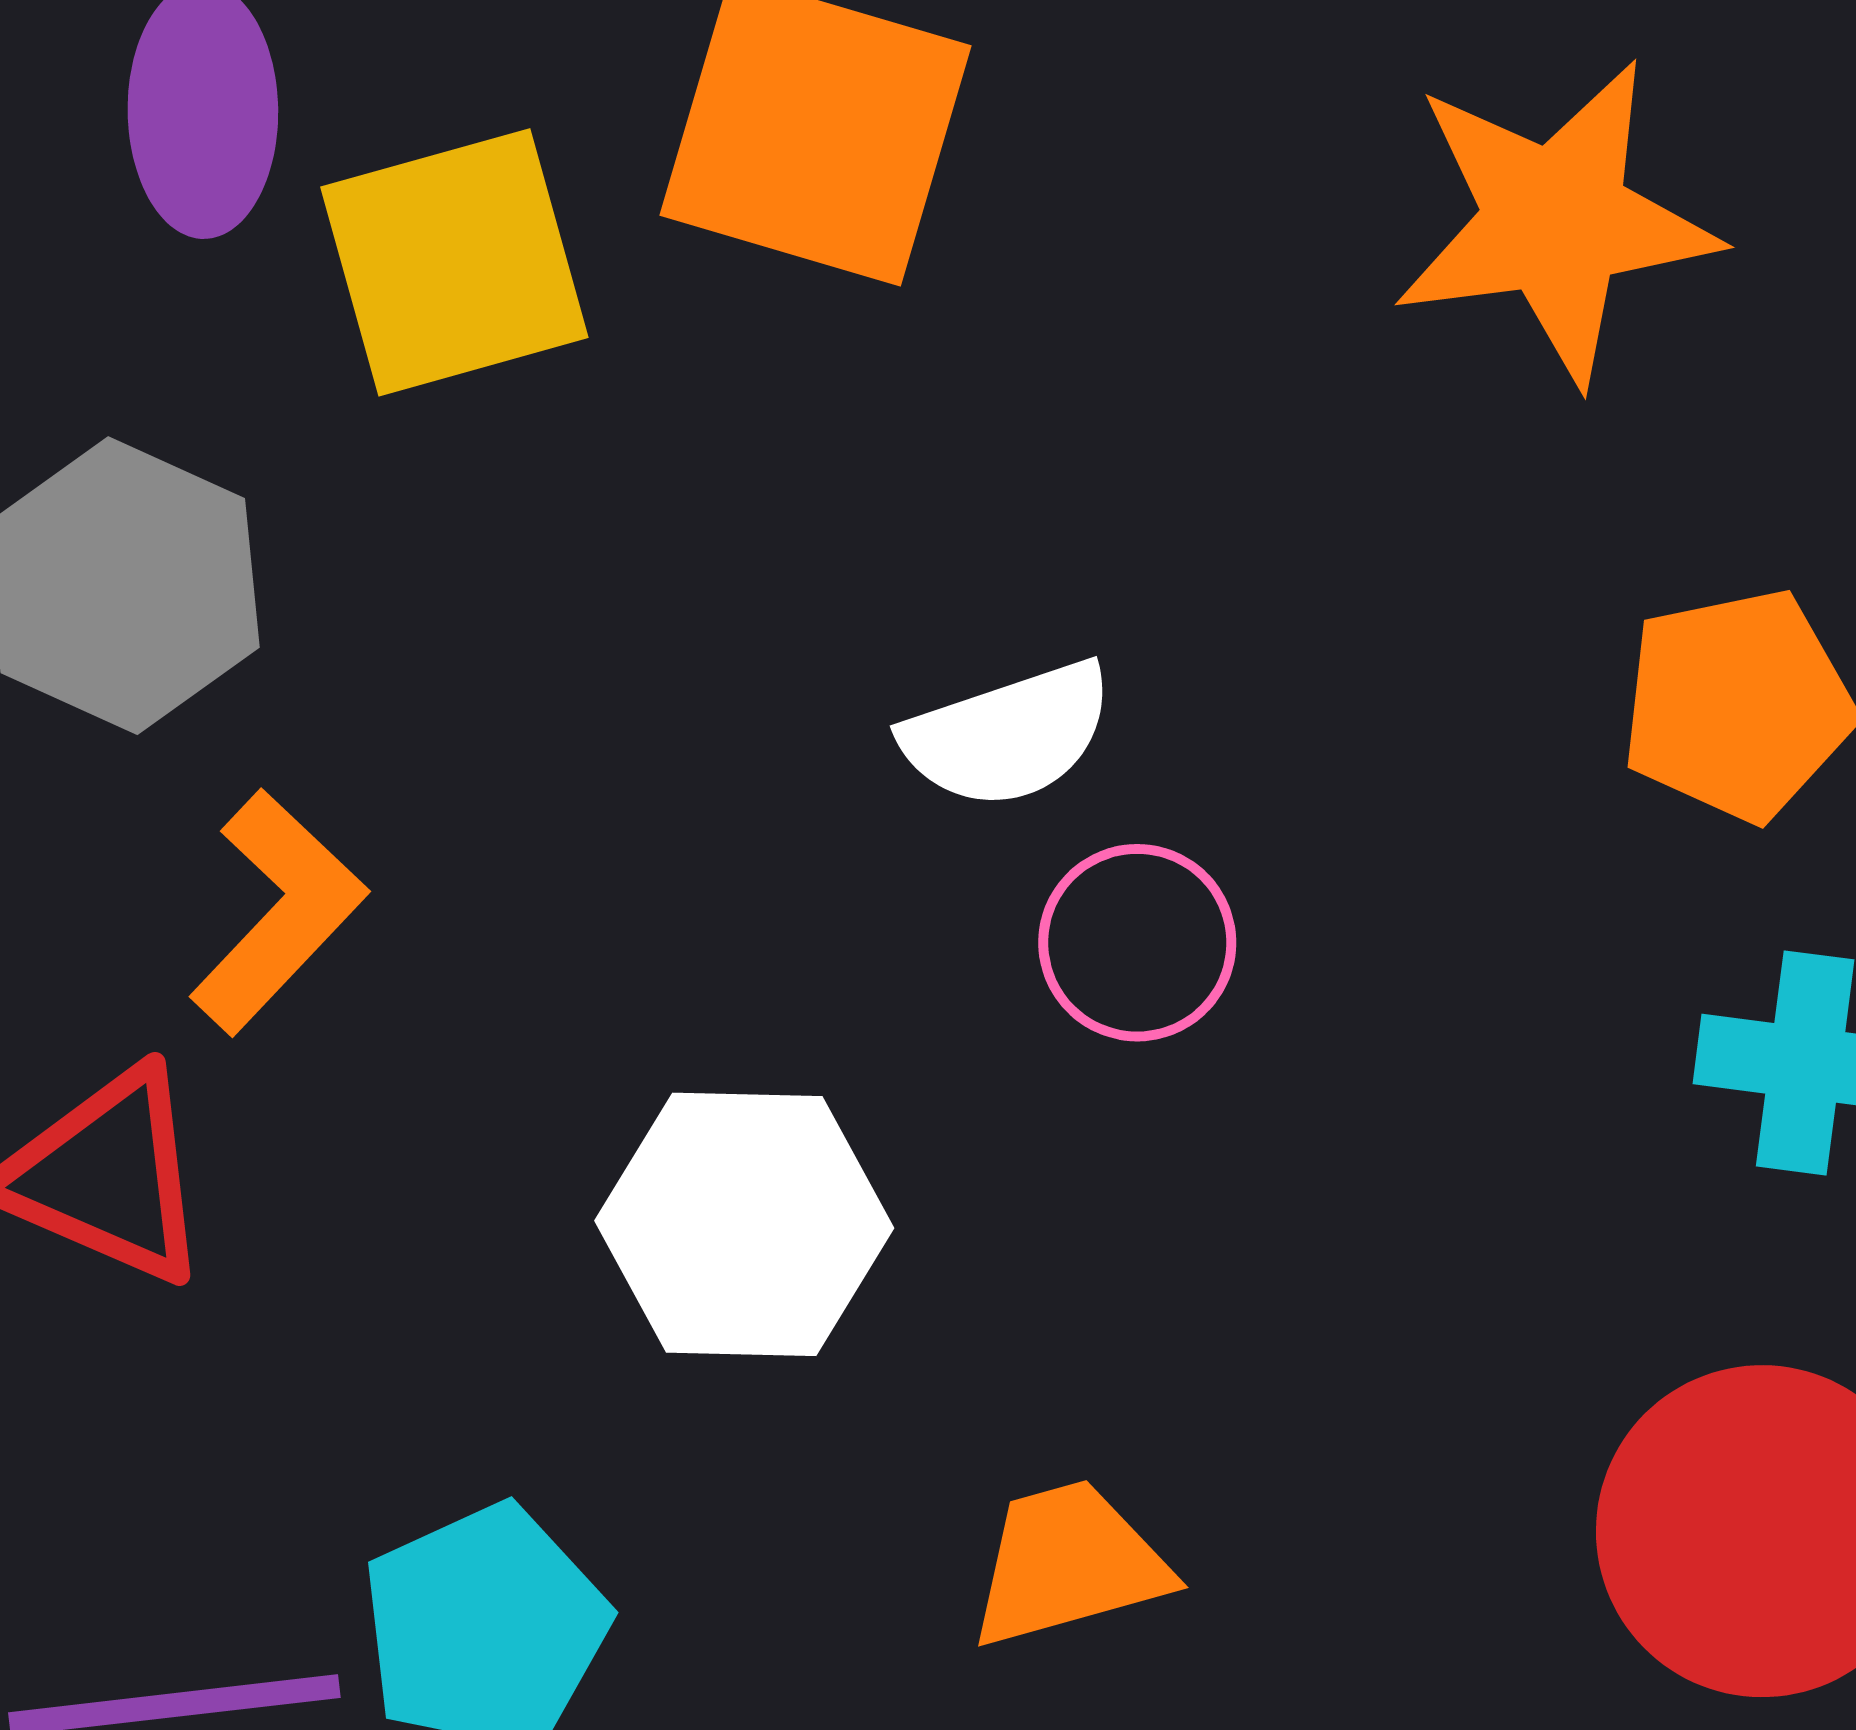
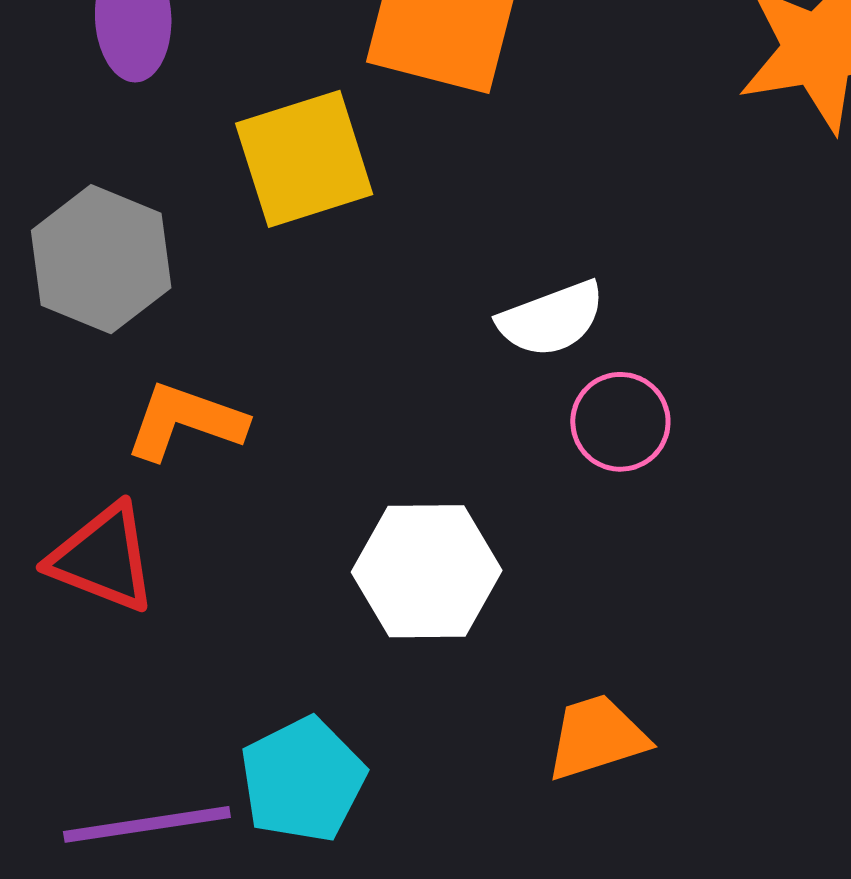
yellow square: (454, 262) -> (304, 159), moved
orange L-shape: (278, 912) -> (185, 421), turned -112

